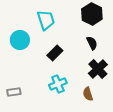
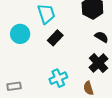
black semicircle: (92, 43) -> (102, 37), moved, turned -32
black rectangle: (55, 53) -> (55, 38), moved

